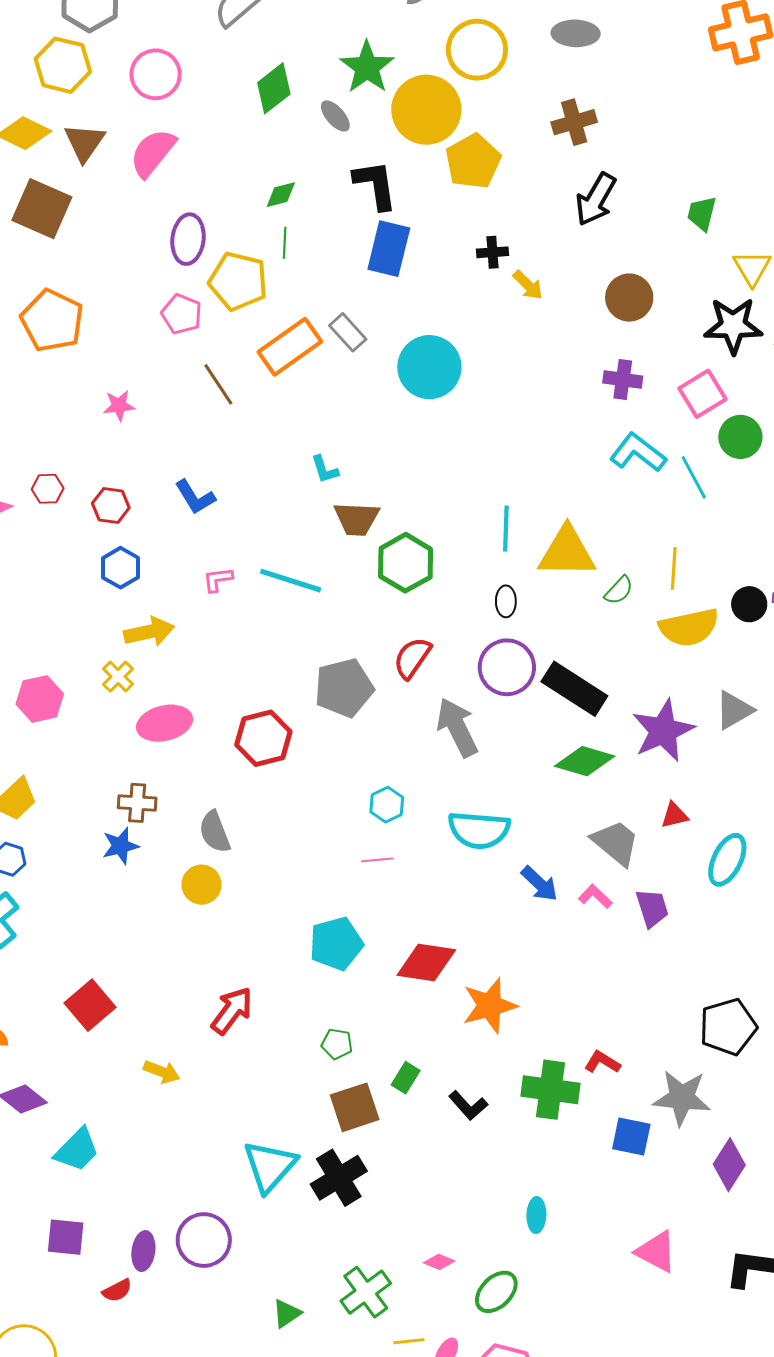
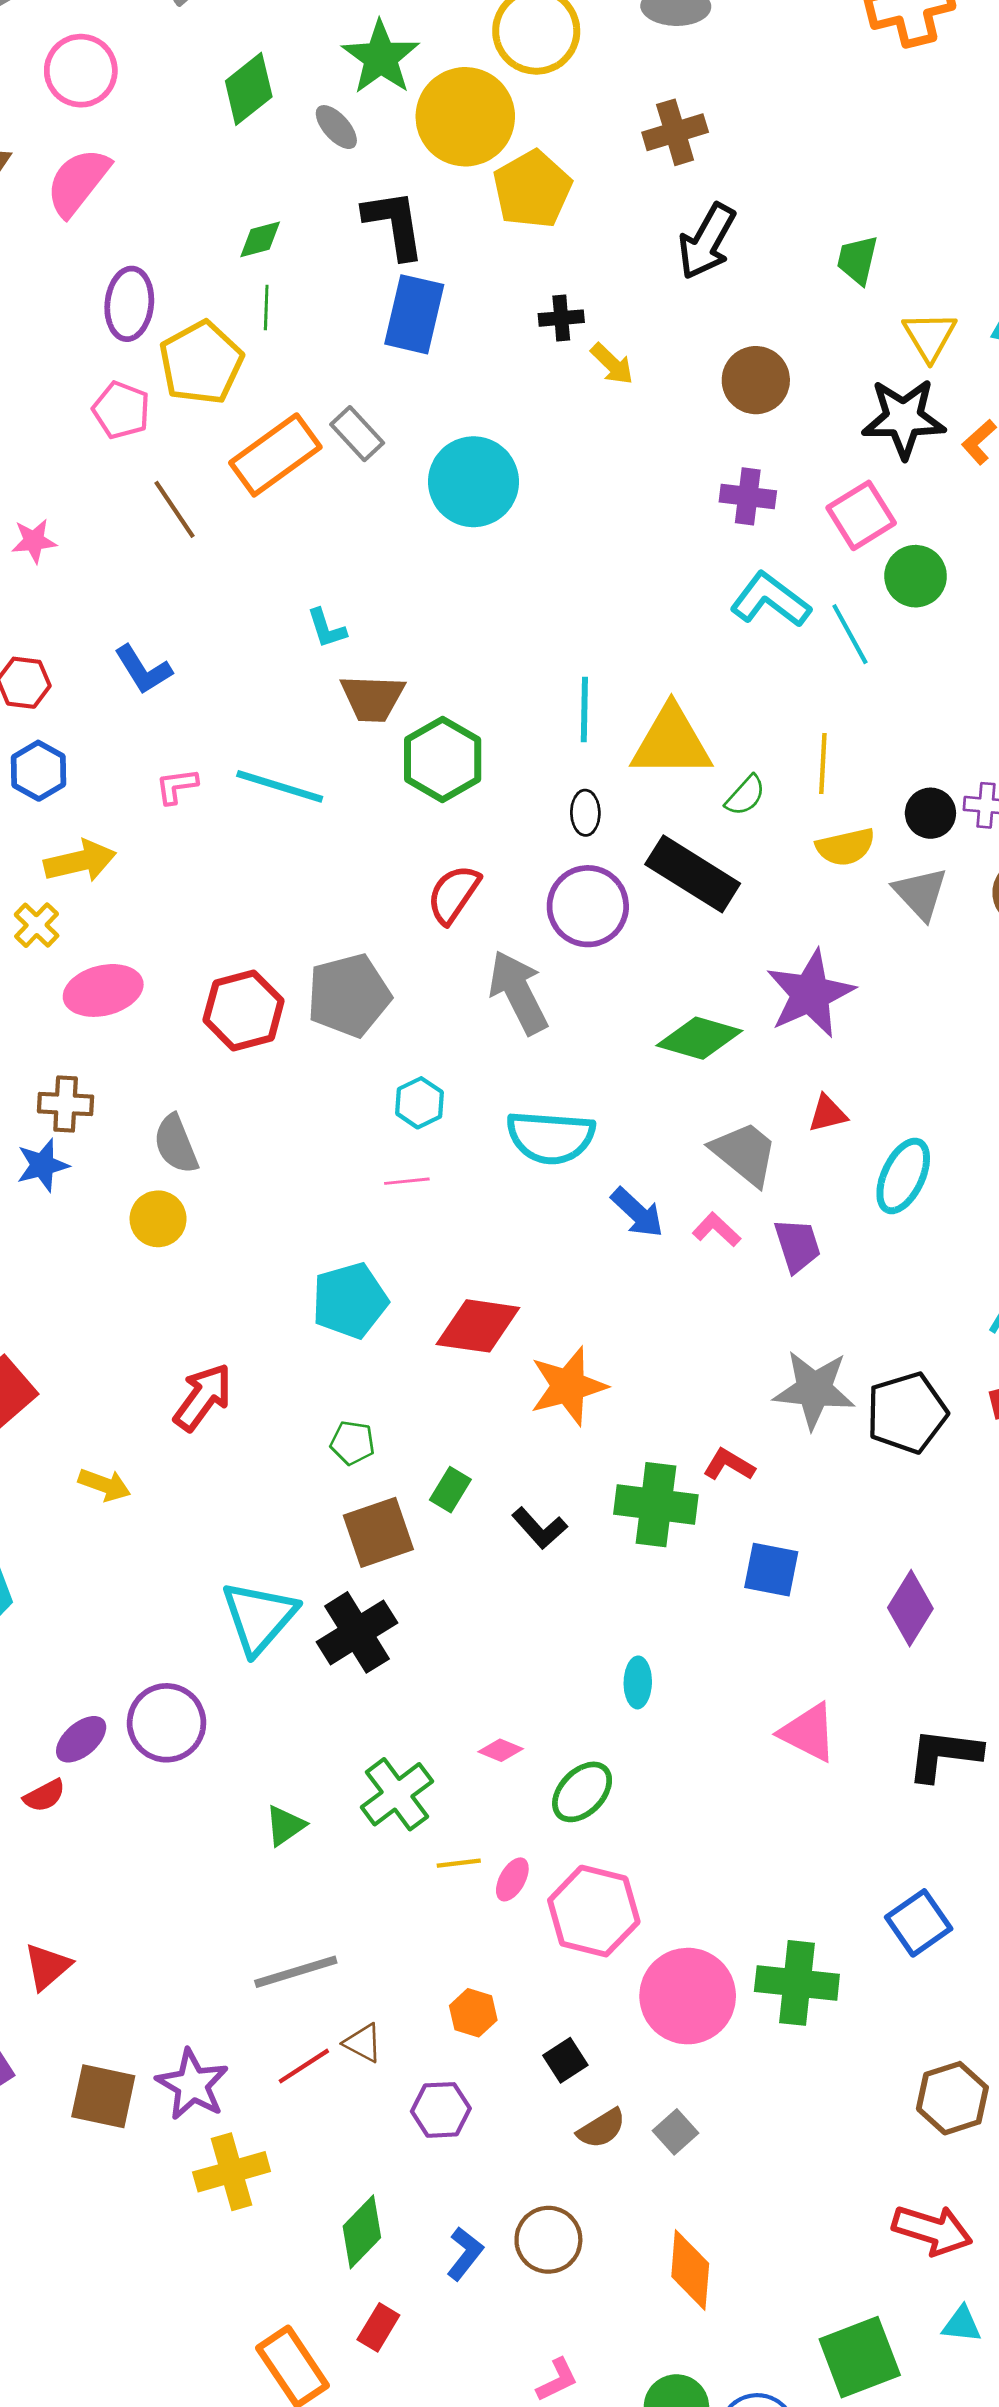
yellow pentagon: (238, 281) -> (201, 363), turned 30
yellow semicircle: (689, 627) -> (845, 847), size x0.7
gray pentagon: (344, 688) -> (349, 995), moved
black rectangle: (574, 689) -> (693, 874), moved
gray triangle: (734, 710) -> (920, 893), moved, turned -42
gray star: (682, 1098) -> (814, 1390), moved
purple ellipse: (143, 1251) -> (81, 1739), turned 42

